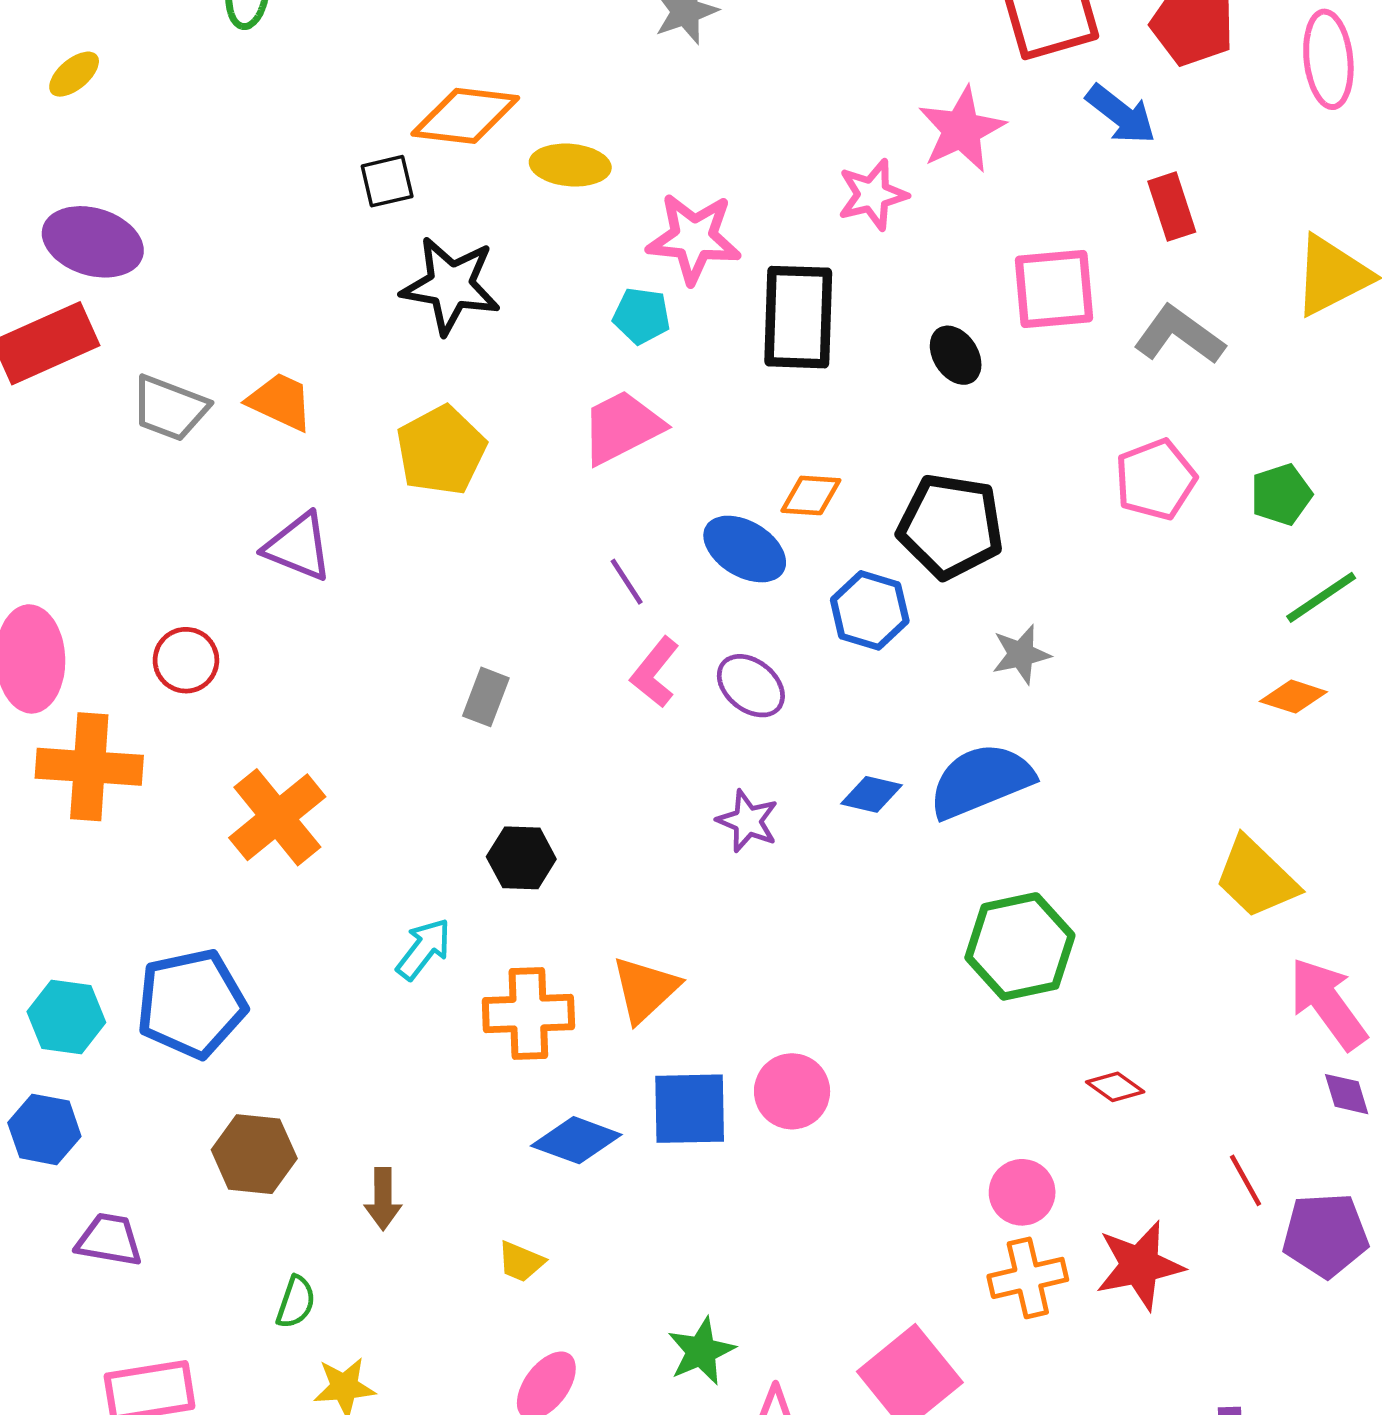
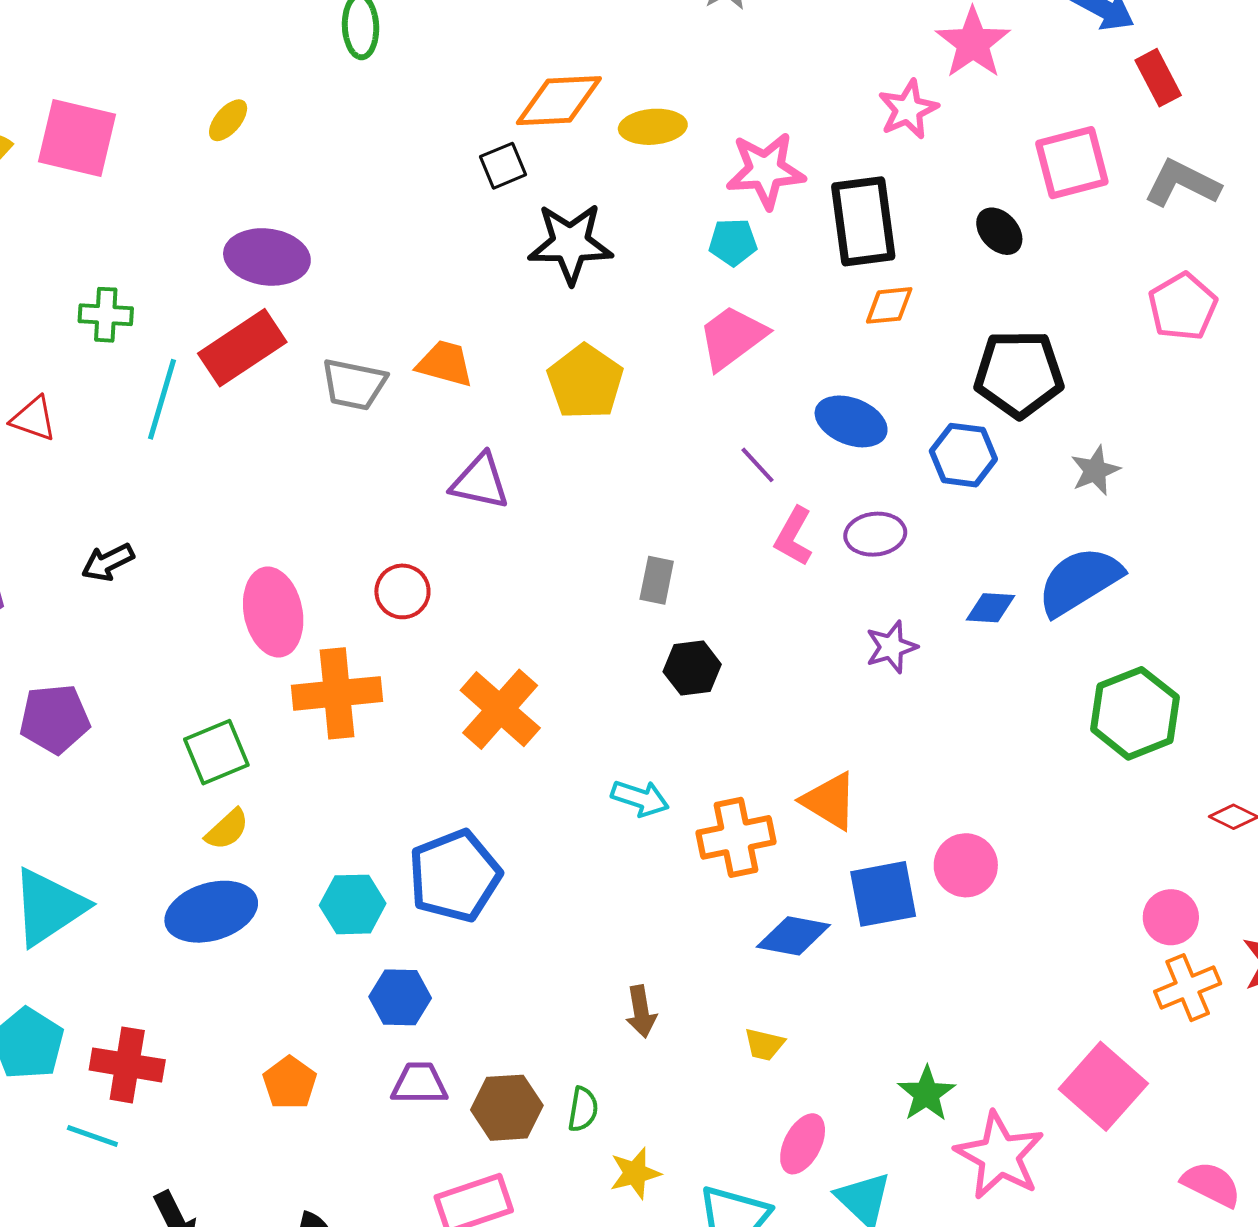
orange diamond: (811, 495) -> (889, 305), moved
purple ellipse: (751, 686) -> (875, 534), turned -36
purple star: (748, 821) -> (891, 647), turned -30
black hexagon: (521, 858) -> (692, 668), moved
cyan arrow: (424, 949) -> (640, 798), turned 80
orange triangle: (645, 989) -> (830, 801), turned -36
blue hexagon: (44, 1129) -> (400, 997), moved
brown hexagon: (254, 1154) -> (507, 1108), moved

